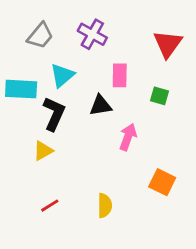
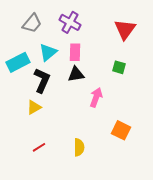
pink rectangle: (120, 75) -> (75, 52), moved
cyan rectangle: (21, 89) -> (18, 62), turned -30

